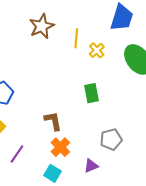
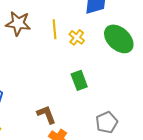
brown star: (42, 26) -> (18, 23), turned -30

